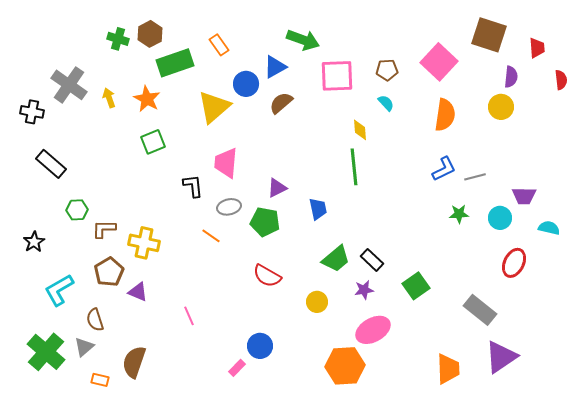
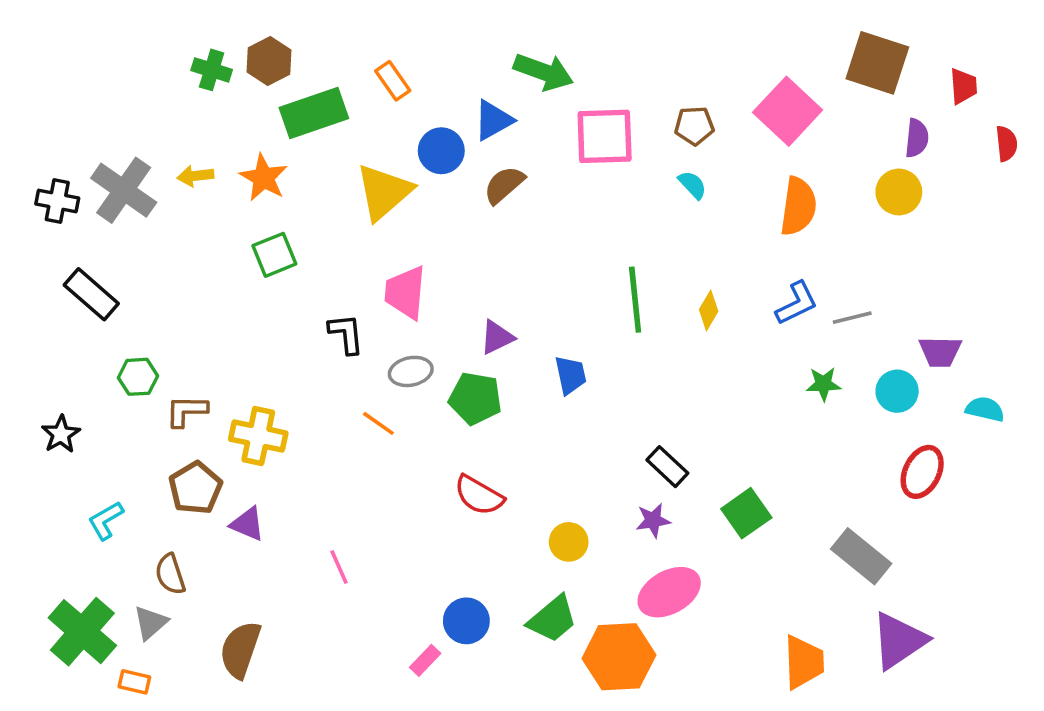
gray cross: (69, 85) -> (124, 190), moved
yellow arrow: (109, 98) -> (195, 176), turned -78
yellow diamond: (360, 130) -> (709, 310), moved, turned 35
green trapezoid: (336, 259) -> (553, 619), moved
cyan L-shape: (59, 290) -> (106, 520), size x0.7
orange rectangle: (100, 380) -> (134, 682), moved

